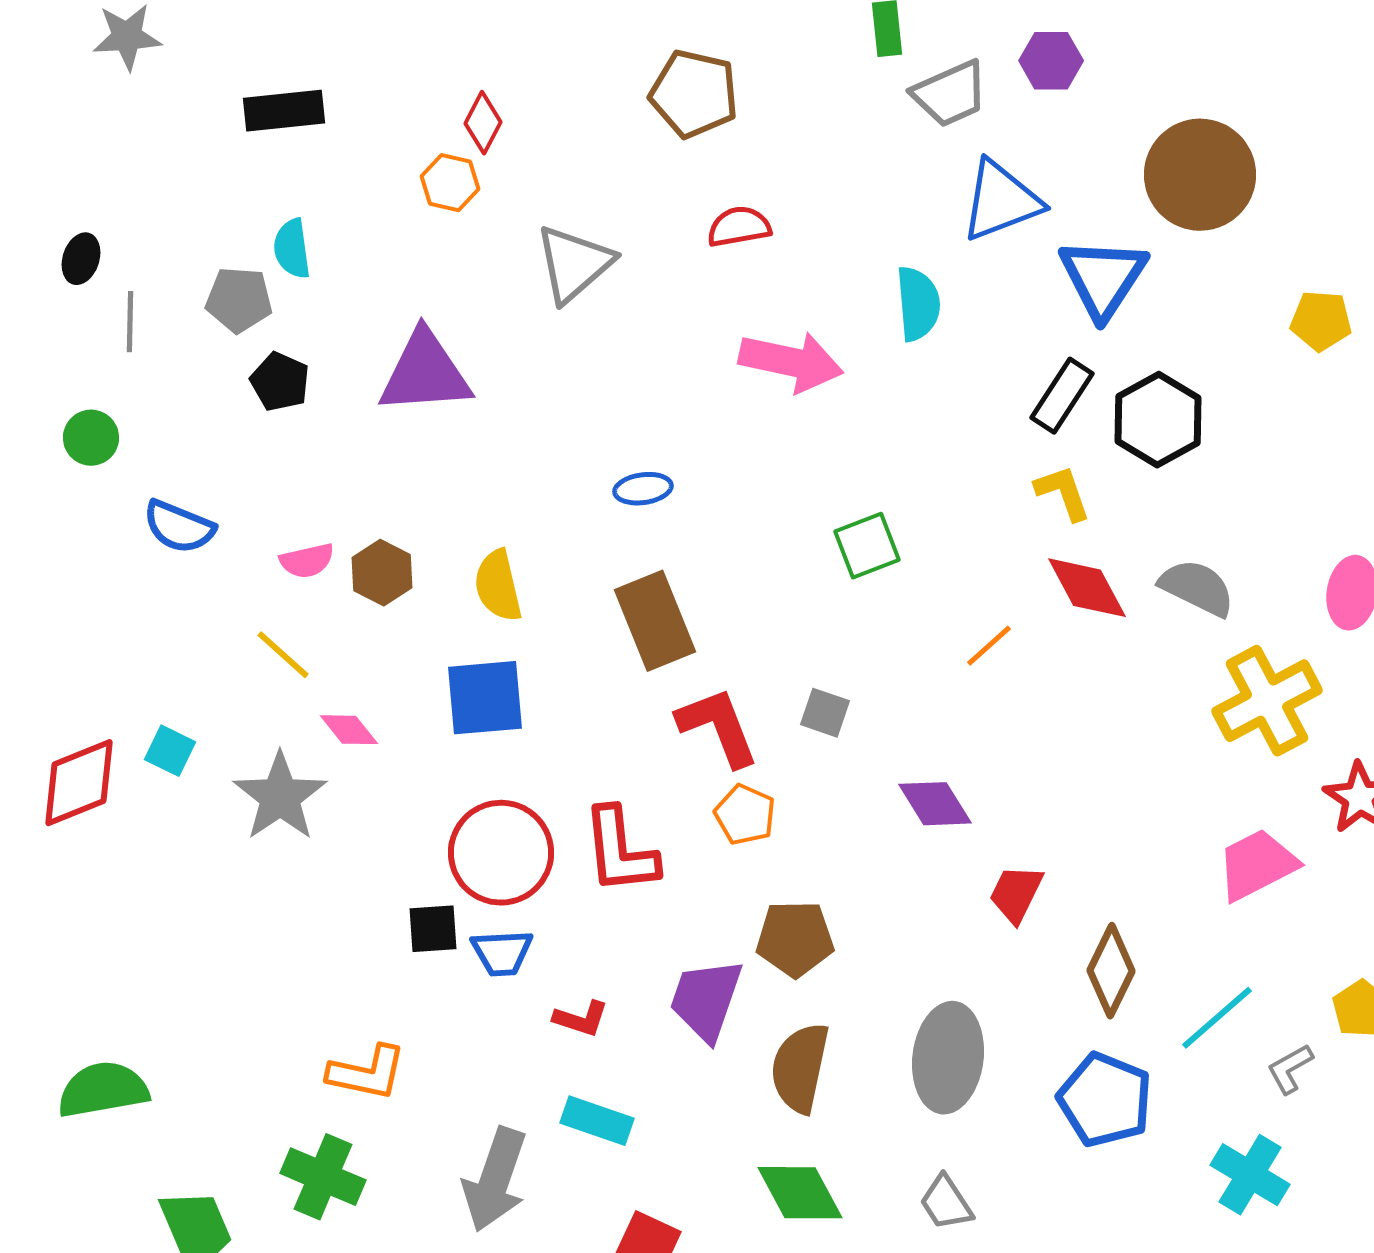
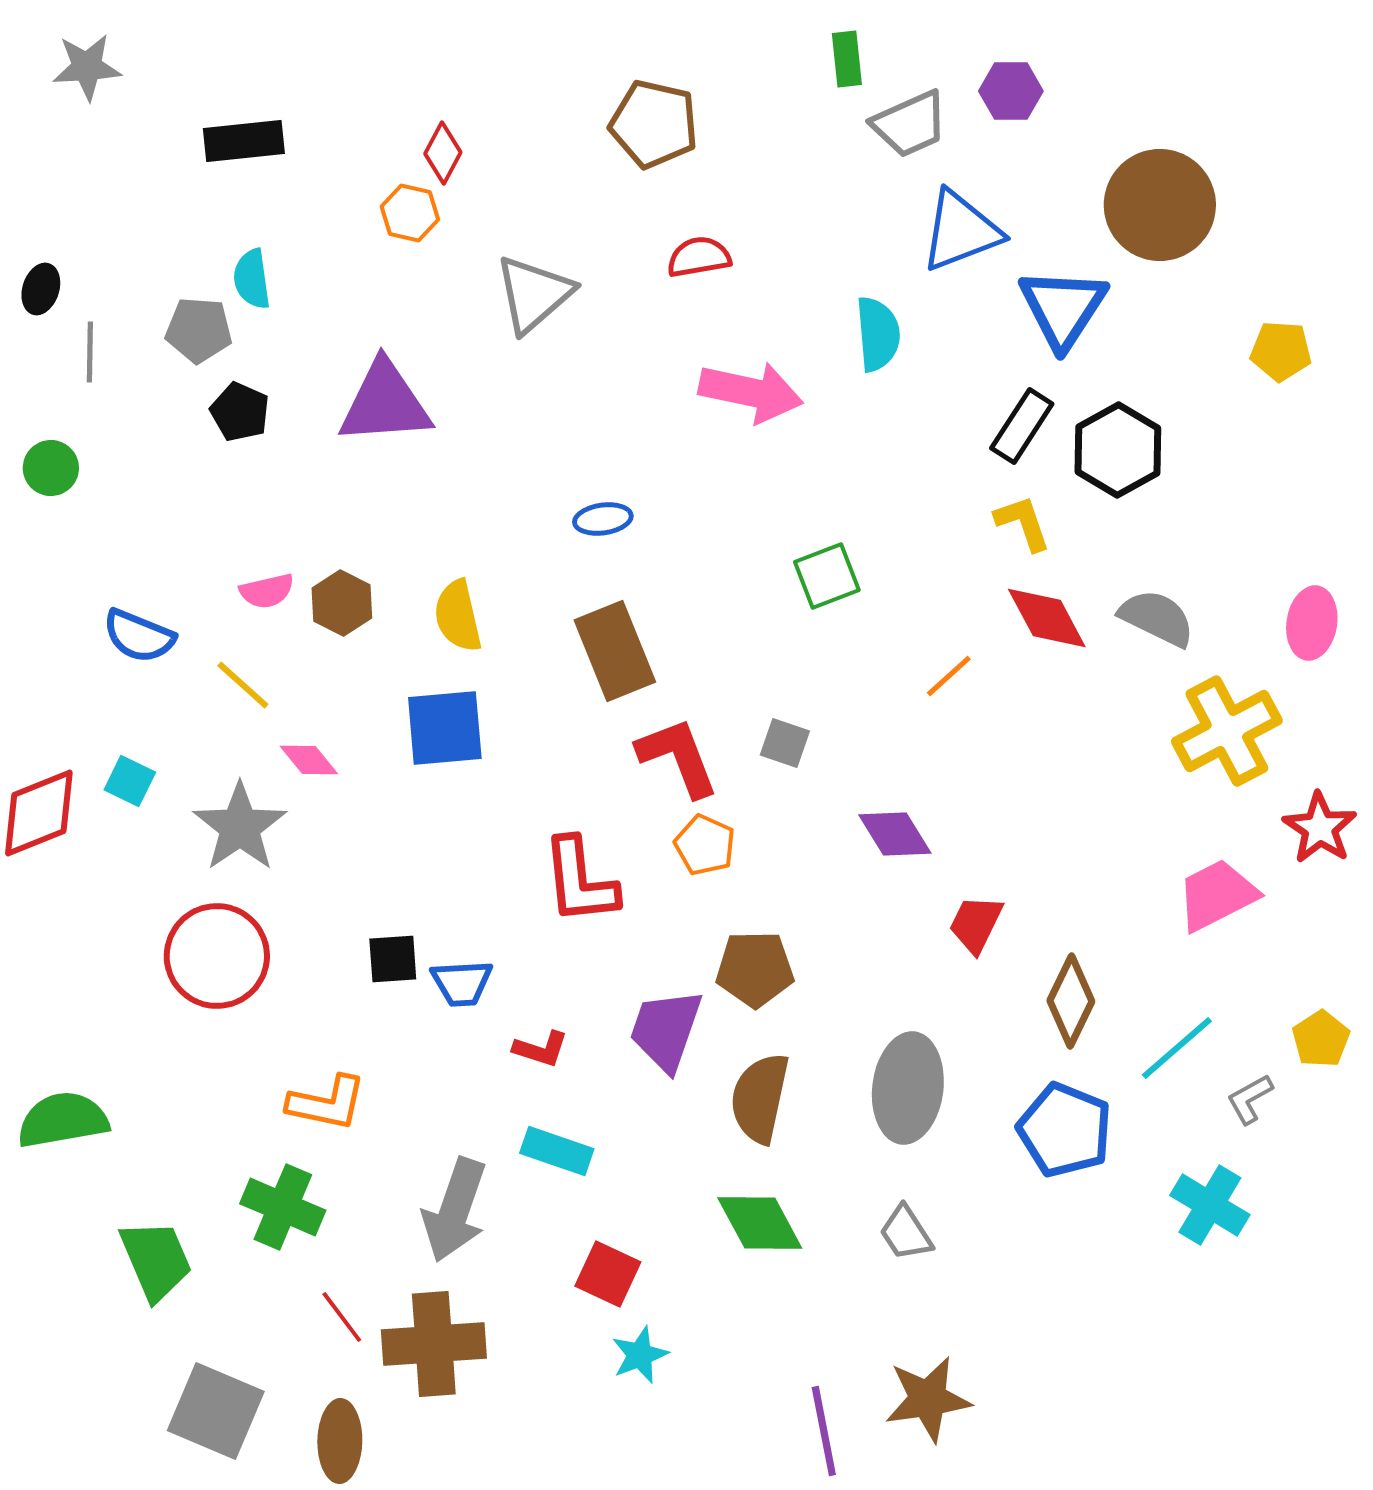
blue semicircle: (179, 527) -> (139, 636), moved
red circle: (501, 853) -> (217, 956), moved

